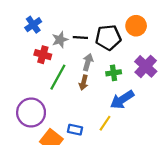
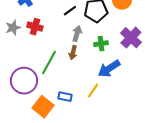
black line: (80, 37) -> (70, 11), turned -40
gray star: (60, 40) -> (13, 28), moved
green line: (58, 77) -> (49, 63), moved

